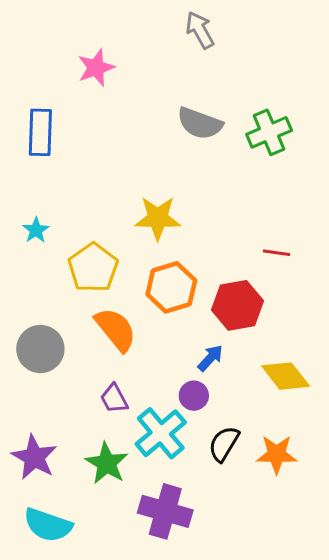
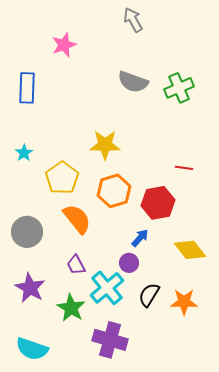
purple star: (34, 457) -> (30, 288), moved

